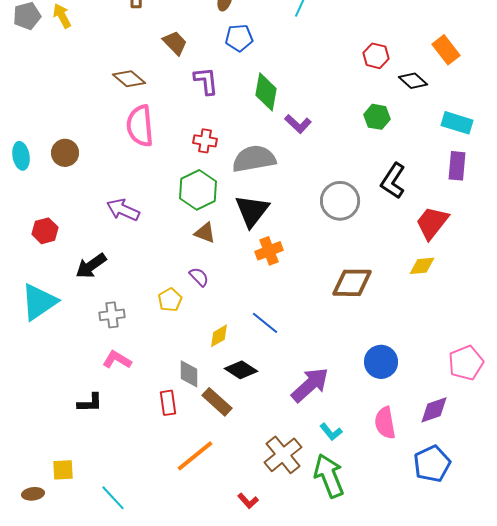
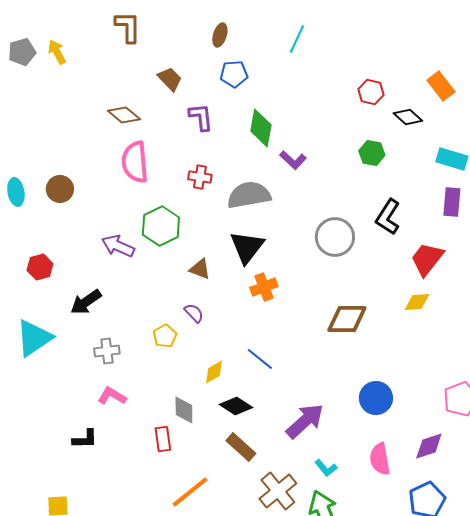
green hexagon: (198, 190) -> (161, 226), moved
brown rectangle: (217, 402) -> (241, 447), moved

